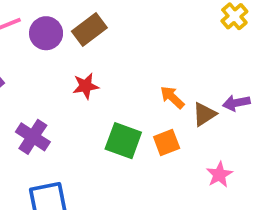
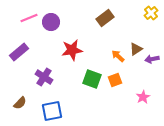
brown rectangle: (89, 29) -> (105, 18), moved
red star: (86, 86) -> (72, 50), size x1.5
brown triangle: (204, 114) -> (136, 49), moved

